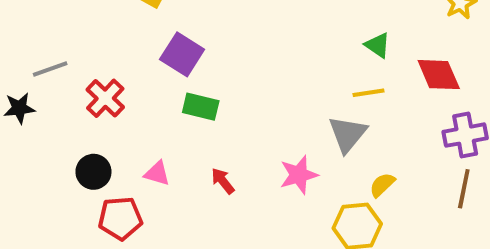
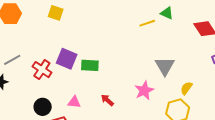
green triangle: (378, 45) -> (167, 13), moved
purple square: (182, 54) -> (67, 59), moved
yellow line: (368, 93) -> (147, 23), moved

